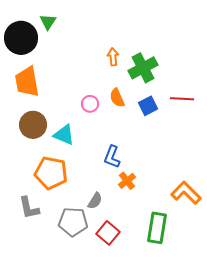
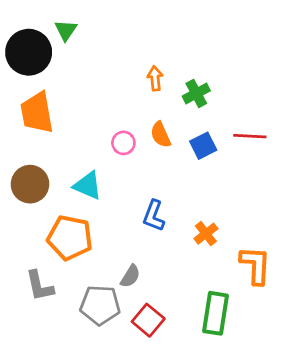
green cross: (143, 68) -> (196, 93), size x0.7
brown circle: (33, 125) -> (30, 184), moved
orange cross: (127, 181) -> (206, 234), moved
orange L-shape: (186, 193) -> (255, 265), turned 48

